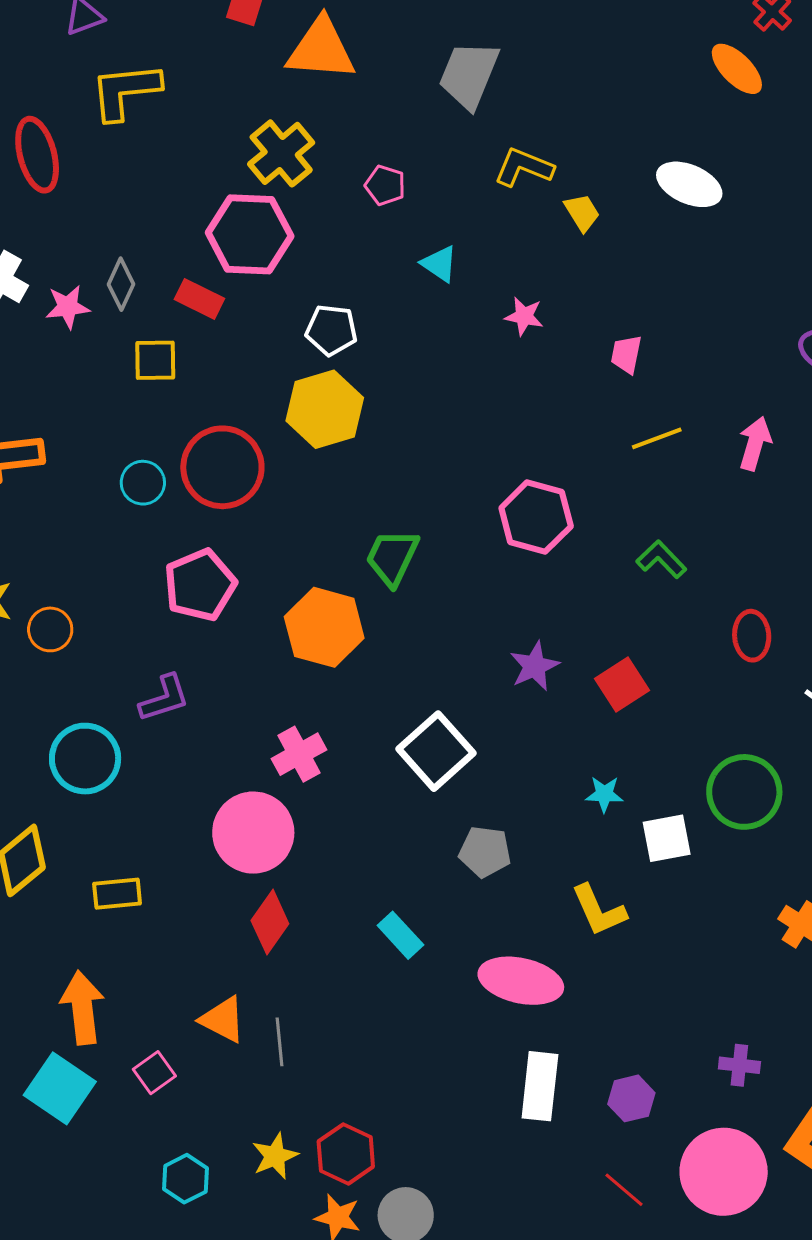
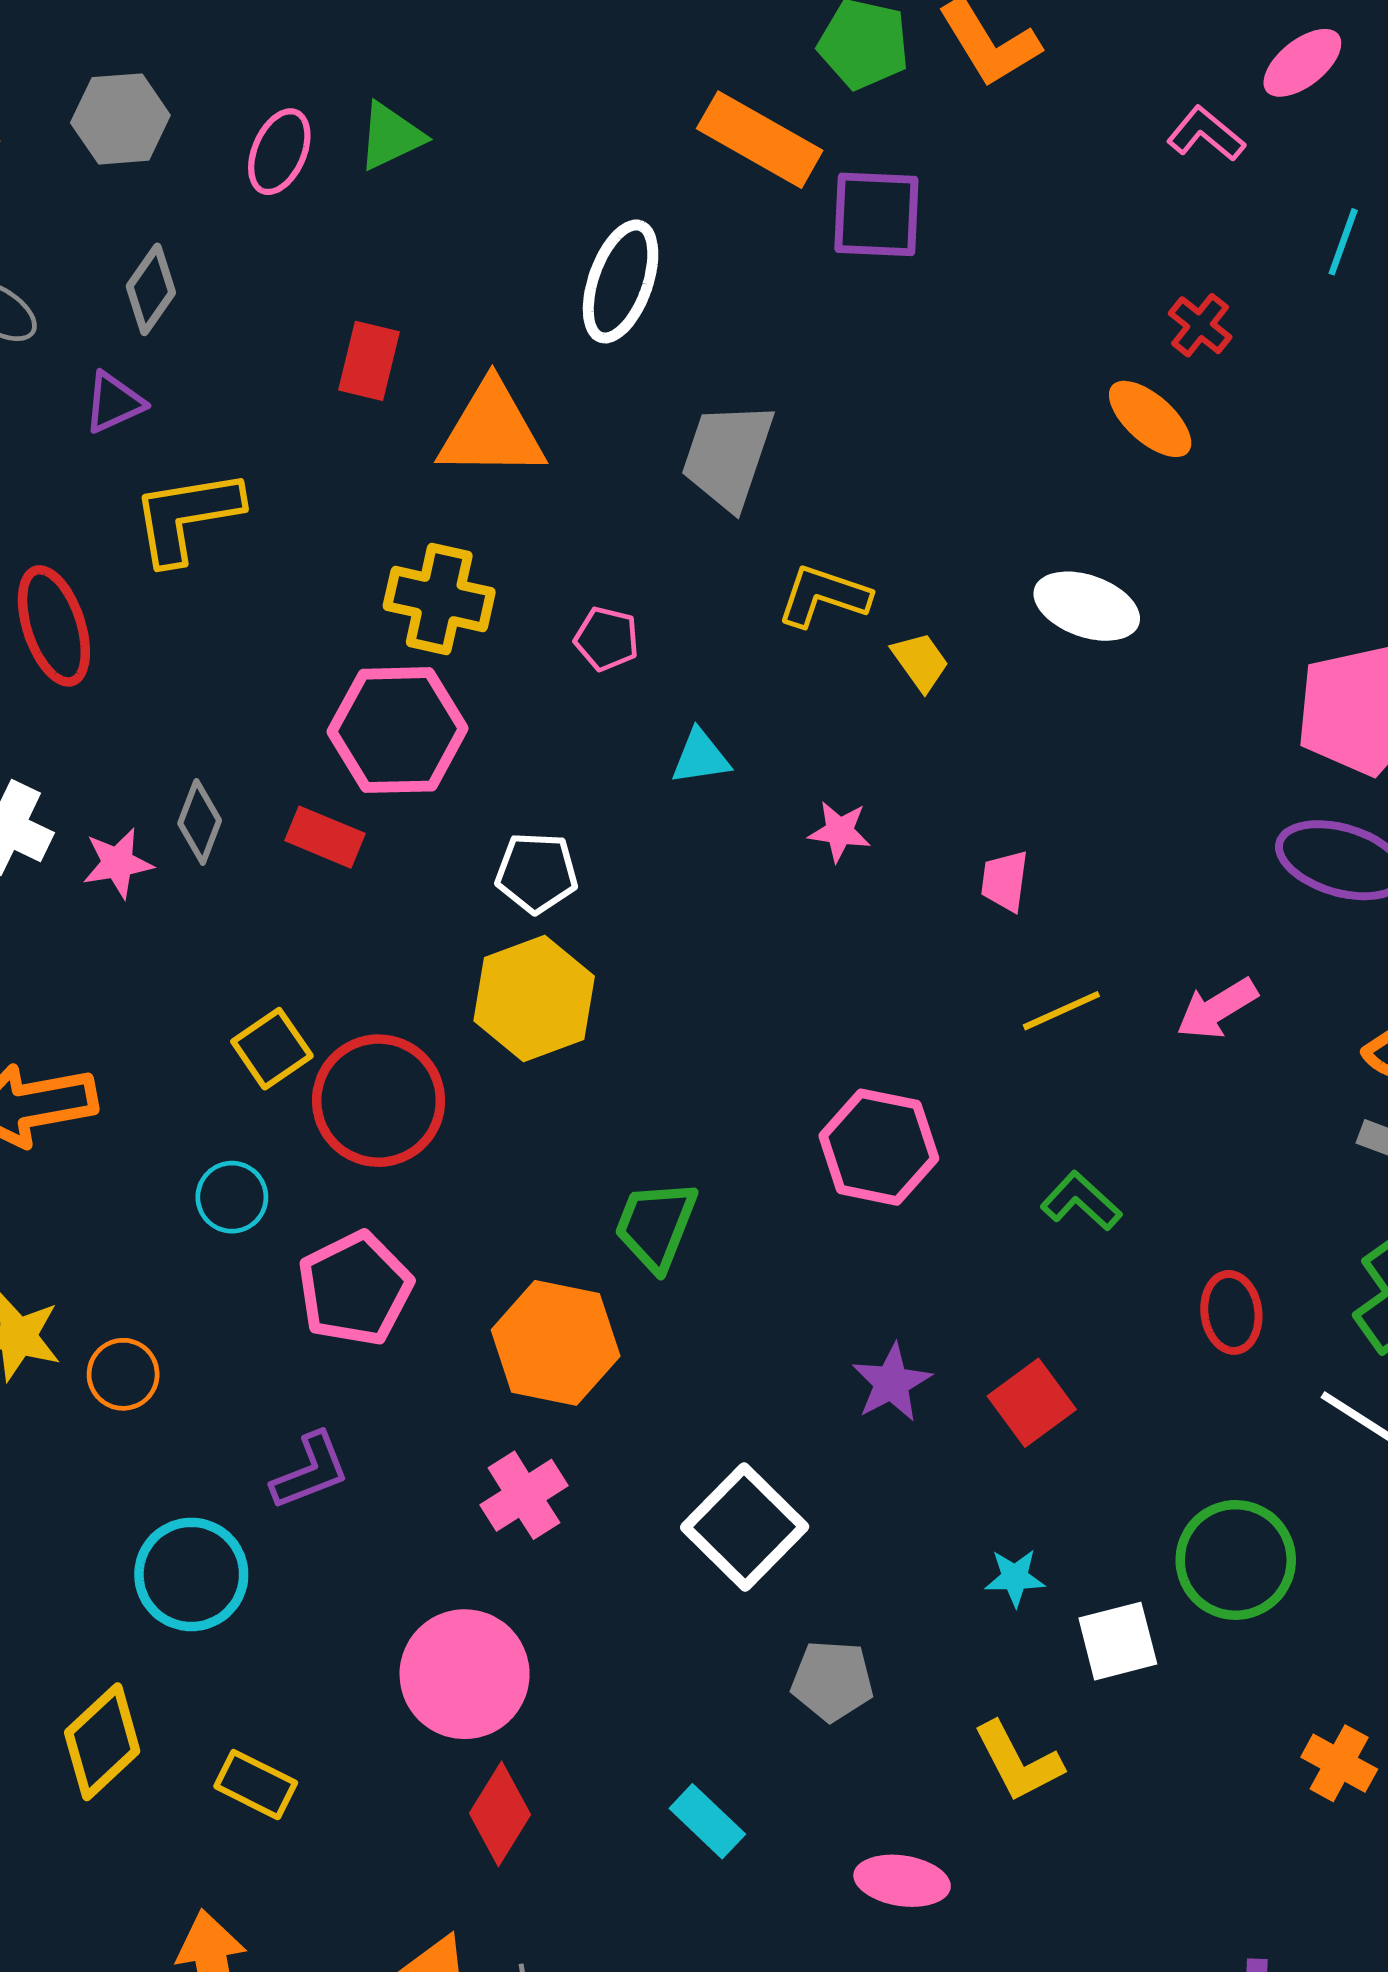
yellow cross: (281, 153) -> (439, 599), turned -34
cyan triangle: (439, 264) -> (700, 757), turned -39
yellow square: (155, 360) -> (272, 1049), moved, turned -30
pink arrow: (755, 443) -> (1217, 1009), turned -134
cyan circle: (143, 483) -> (232, 1197), moved
pink cross: (299, 754) -> (524, 1495), moved
yellow rectangle: (117, 894) -> (256, 1785), turned 36
pink ellipse: (521, 981) -> (902, 1881), size x0.7

